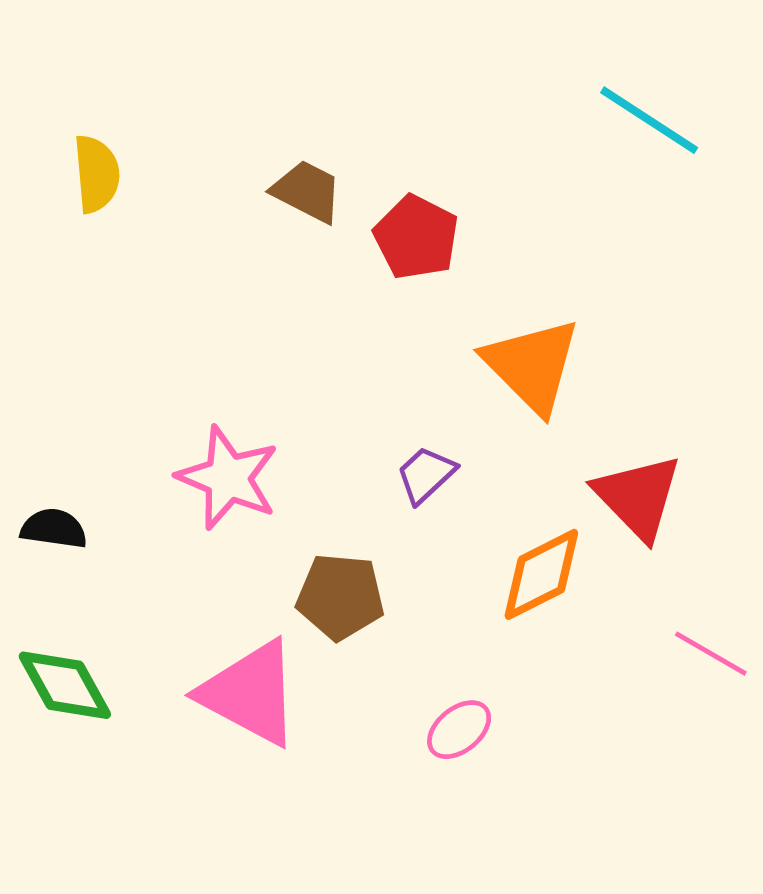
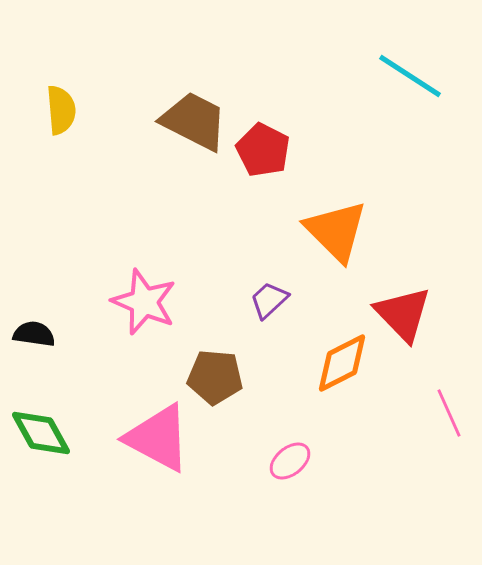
brown trapezoid: (307, 191) -> (194, 121), size x1.5
pink line: (711, 654) -> (449, 413), turned 36

